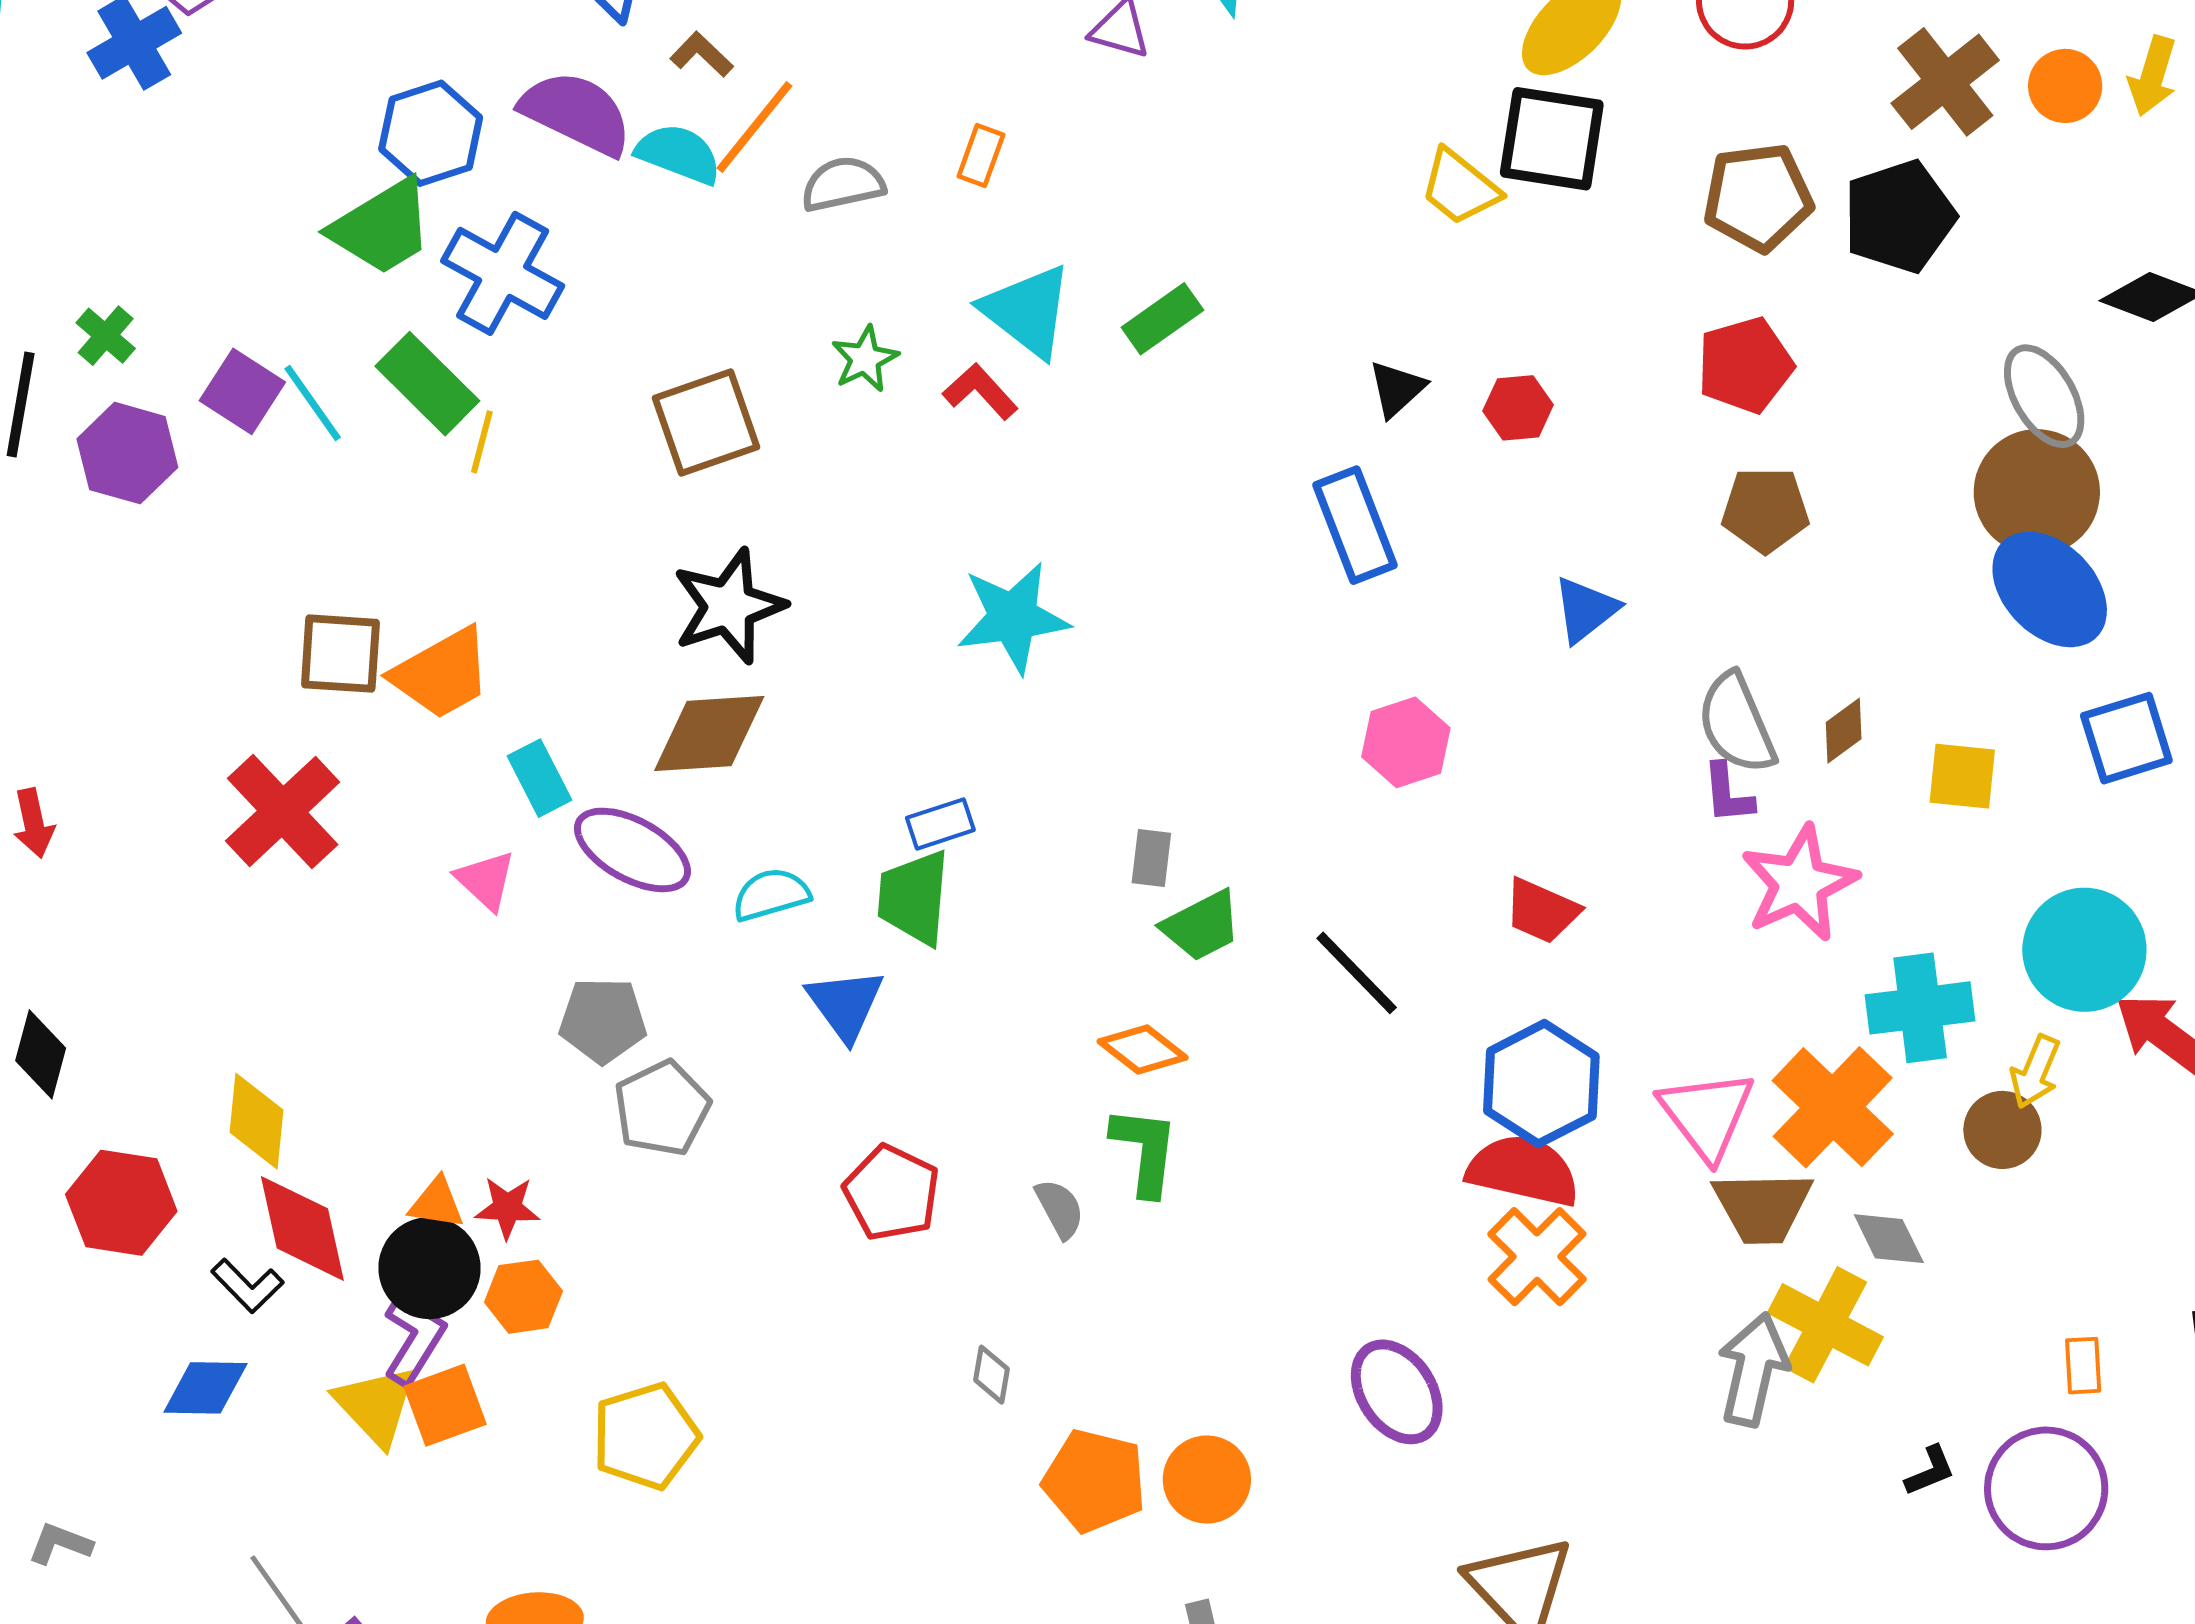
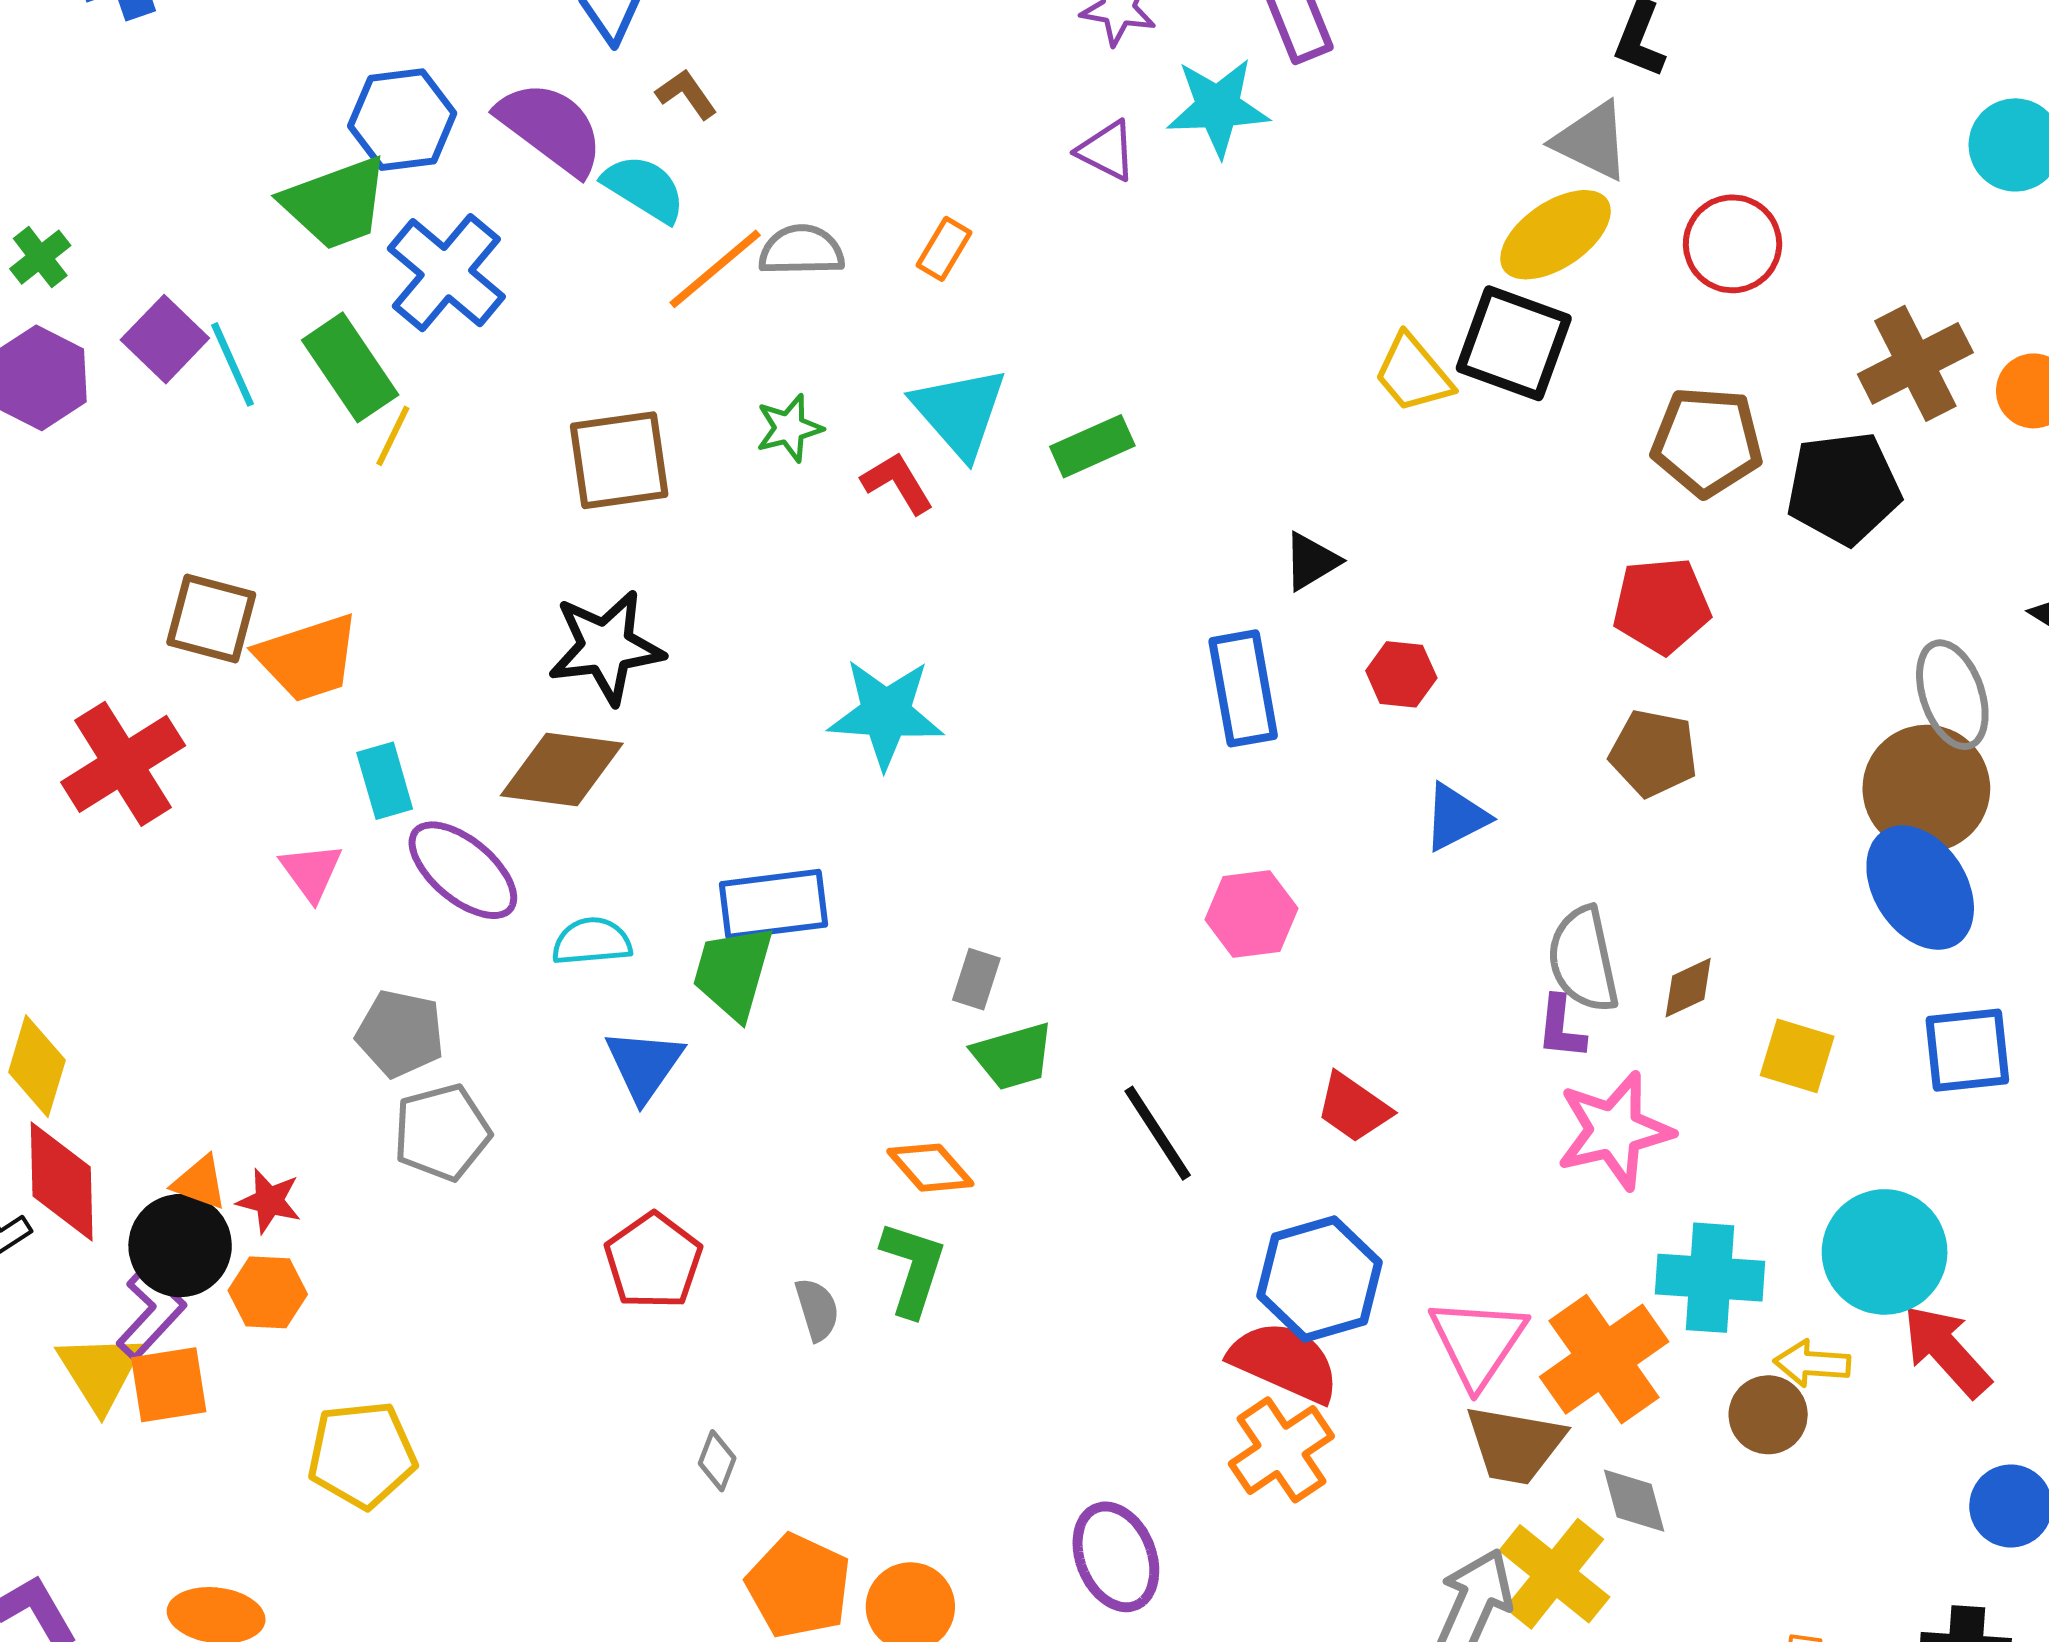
orange line: (754, 127) -> (715, 269), moved
red hexagon: (1518, 408) -> (1401, 674), moved
blue rectangle: (940, 824) -> (774, 904), size x1.6
yellow arrow: (2035, 1072) -> (1812, 1363), turned 60

